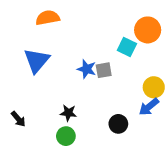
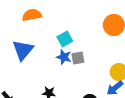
cyan square: (127, 47) -> (65, 39), moved, turned 35

